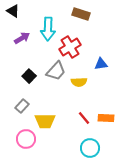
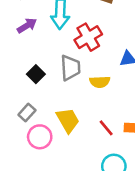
gray trapezoid: (56, 71) -> (70, 68), turned -45
yellow trapezoid: (45, 121) -> (68, 120), moved, turned -120
pink circle: (26, 139) -> (40, 137), moved

